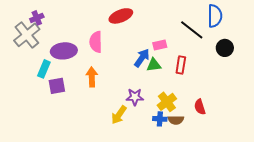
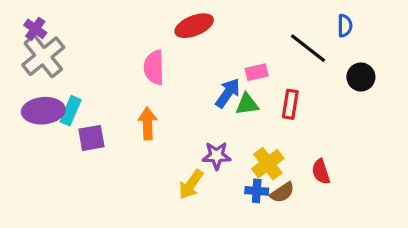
blue semicircle: (215, 16) -> (345, 26), size x0.6
purple cross: (37, 18) -> (35, 29), moved, turned -32
purple ellipse: (64, 51) -> (43, 111), moved
brown semicircle: (176, 120) -> (282, 192), turned -35

